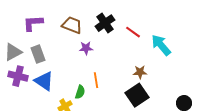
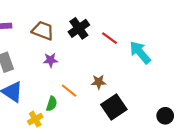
purple star: (86, 48) -> (51, 60), moved
brown star: (140, 72) -> (99, 82), moved
orange line: (96, 80) -> (69, 91), turned -42

